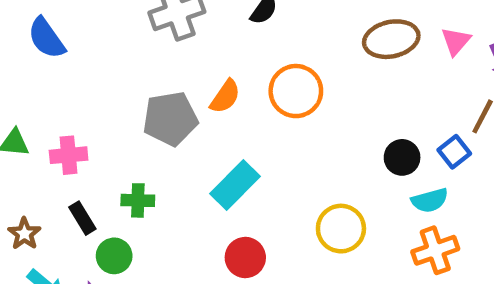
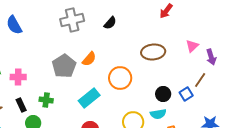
brown ellipse: (391, 39) -> (153, 52), moved
orange circle: (296, 91) -> (120, 78), moved
gray pentagon: (170, 119) -> (64, 66), turned -30
cyan semicircle: (430, 200) -> (158, 114), moved

